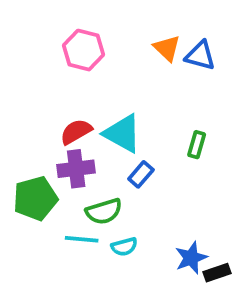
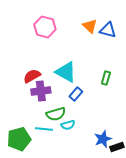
red semicircle: (76, 132) -> (32, 76), moved
green pentagon: (35, 198) -> (19, 139), moved
cyan semicircle: (124, 247) -> (68, 125), moved

